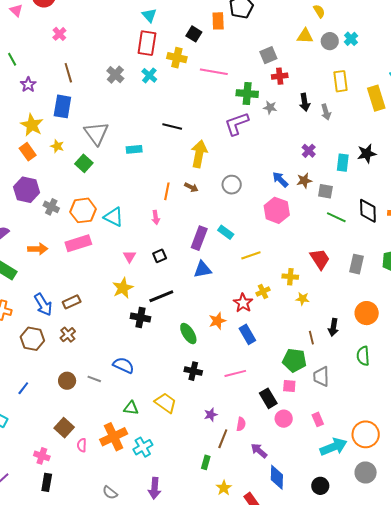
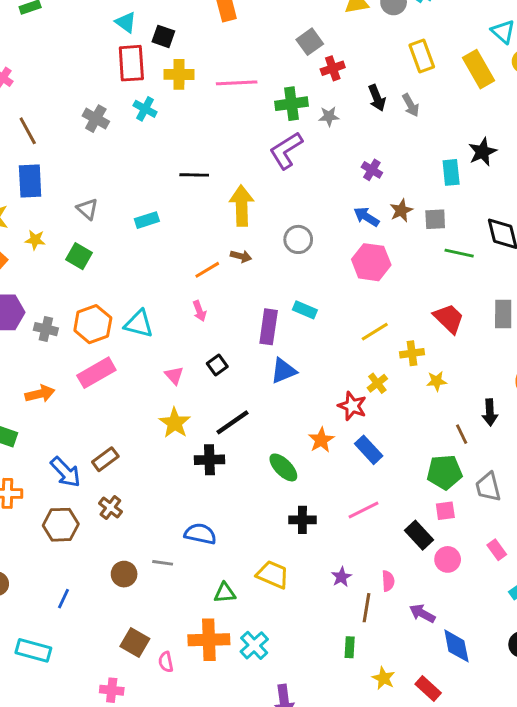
black square: (194, 34) -> (163, 36), moved
gray triangle: (96, 133) -> (87, 209), size x0.6
purple cross: (309, 151) -> (372, 170), moved
orange line: (167, 191) -> (207, 270), turned 60
yellow line: (251, 255) -> (375, 332), moved
orange cross: (114, 437) -> (209, 640), turned 36

